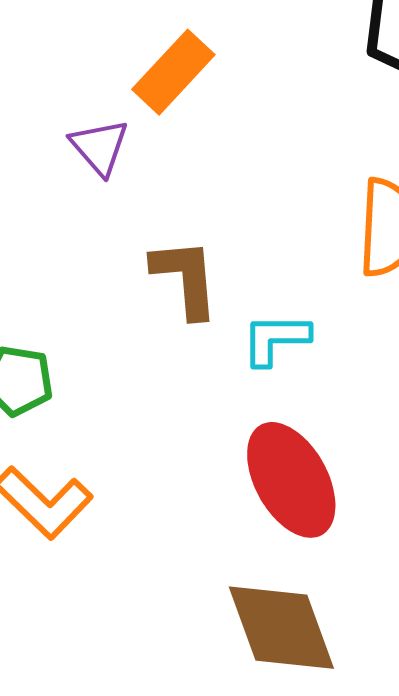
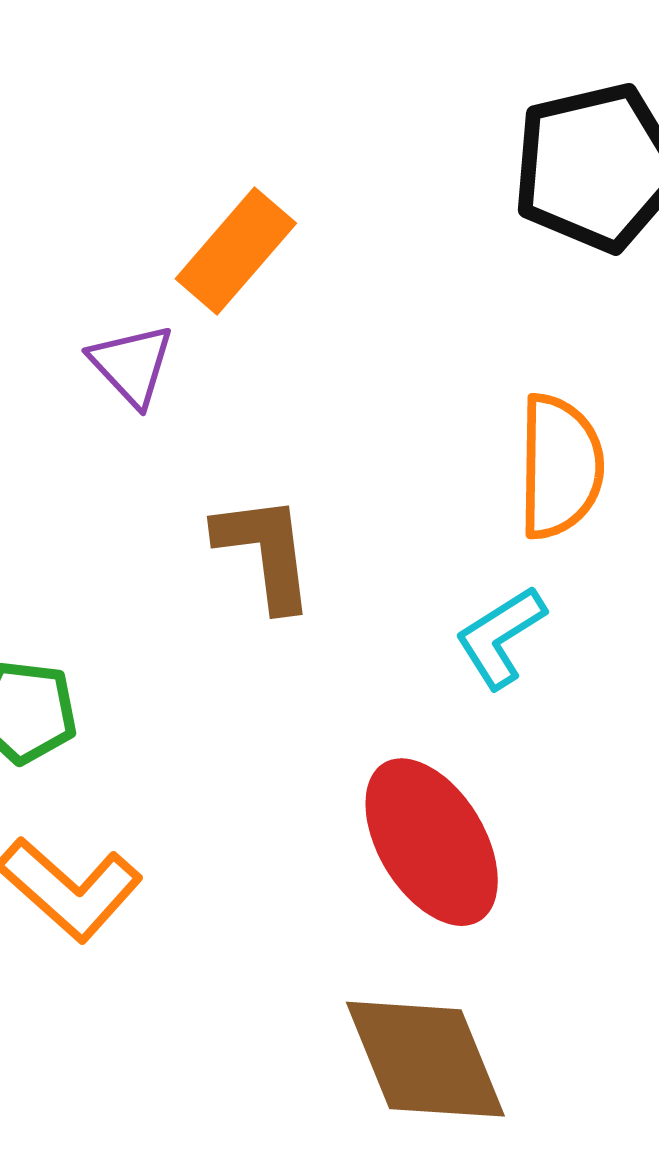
cyan L-shape: (276, 339) -> (500, 637), moved, turned -30

